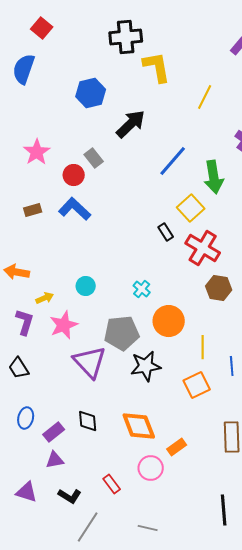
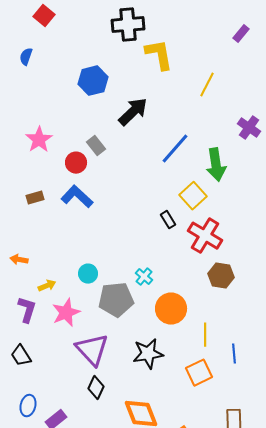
blue semicircle: (24, 69) -> (26, 57), size x0.6
orange arrow: (17, 272) -> (19, 260), size x0.7
gray pentagon: (122, 333) -> (116, 300), moved
black diamond: (88, 421) -> (96, 388), moved, turned 30

